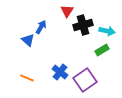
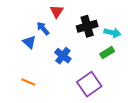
red triangle: (67, 11) -> (57, 12), moved
blue arrow: (41, 27) -> (43, 28), turned -72
blue cross: (60, 72) -> (63, 56), moved

